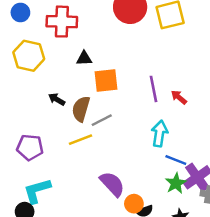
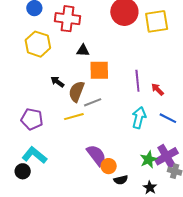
blue line: (176, 160) -> (168, 118), moved
cyan L-shape: (37, 191) -> (34, 155), turned 50
orange circle: (134, 204) -> (109, 166), moved

